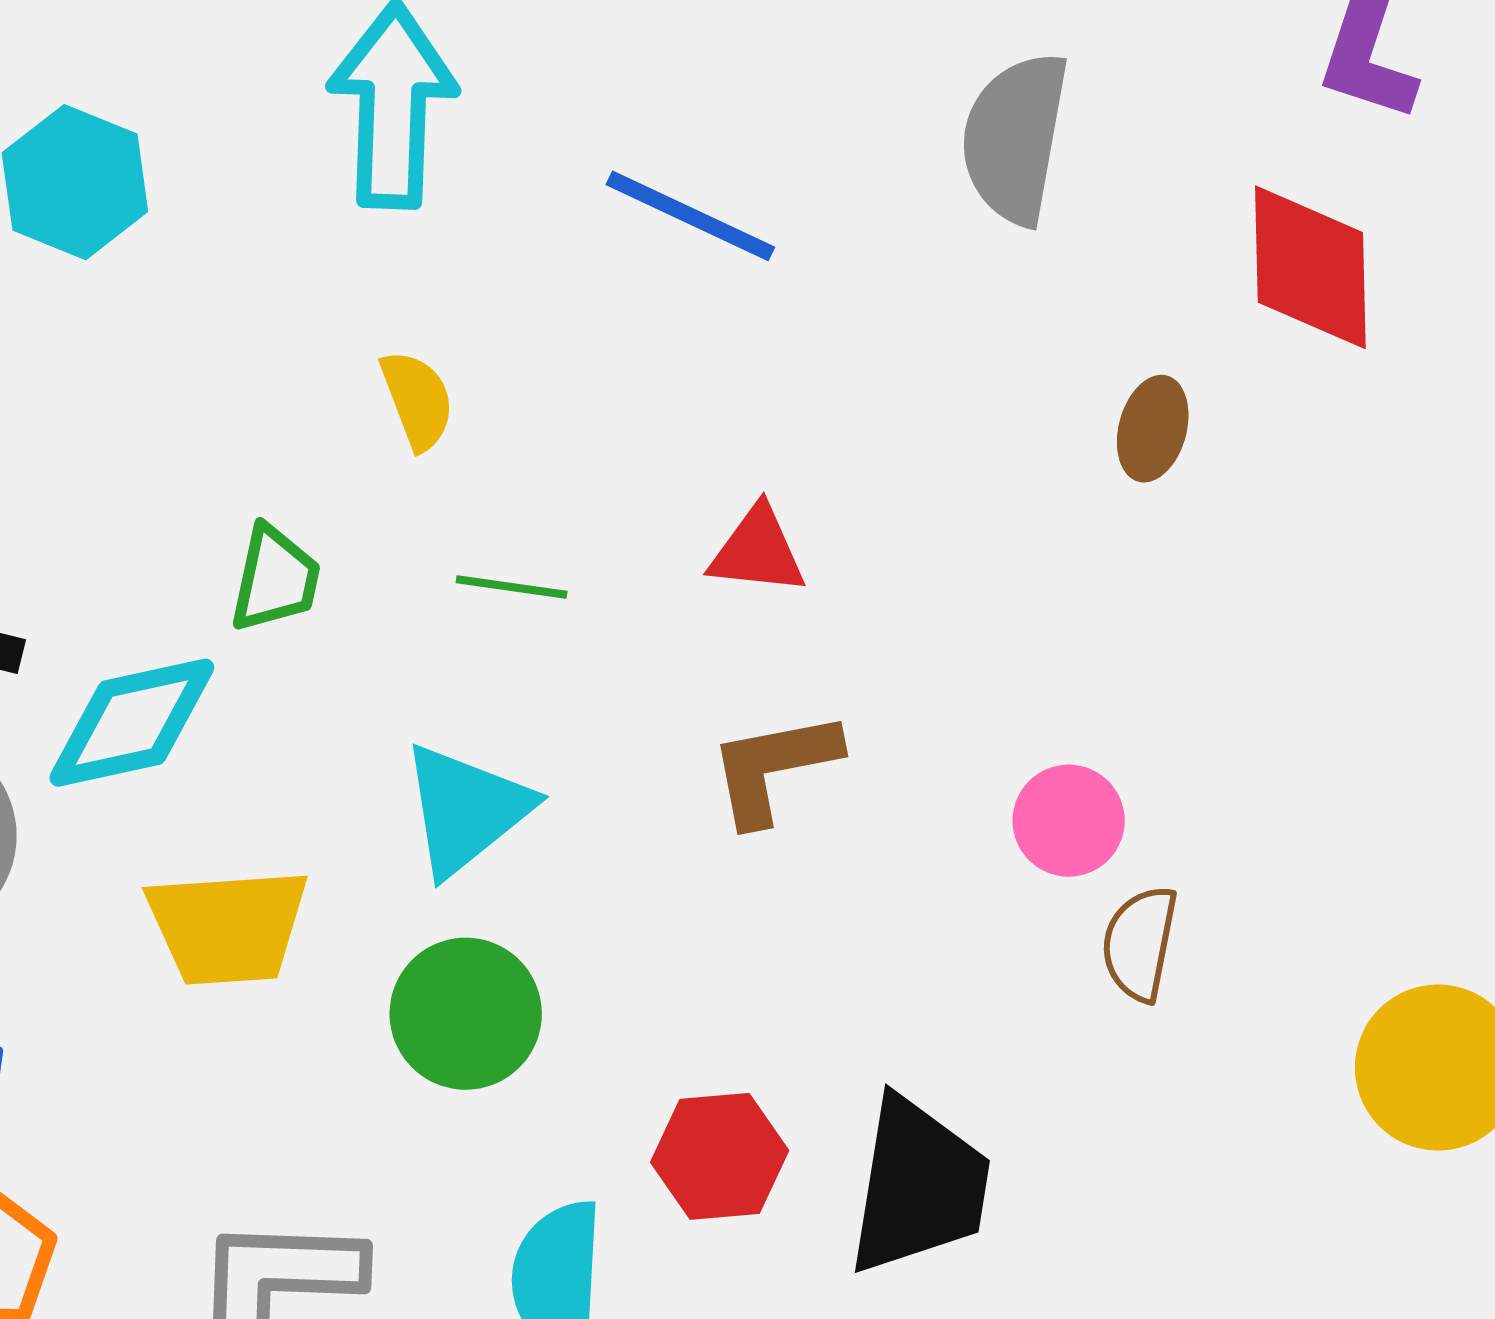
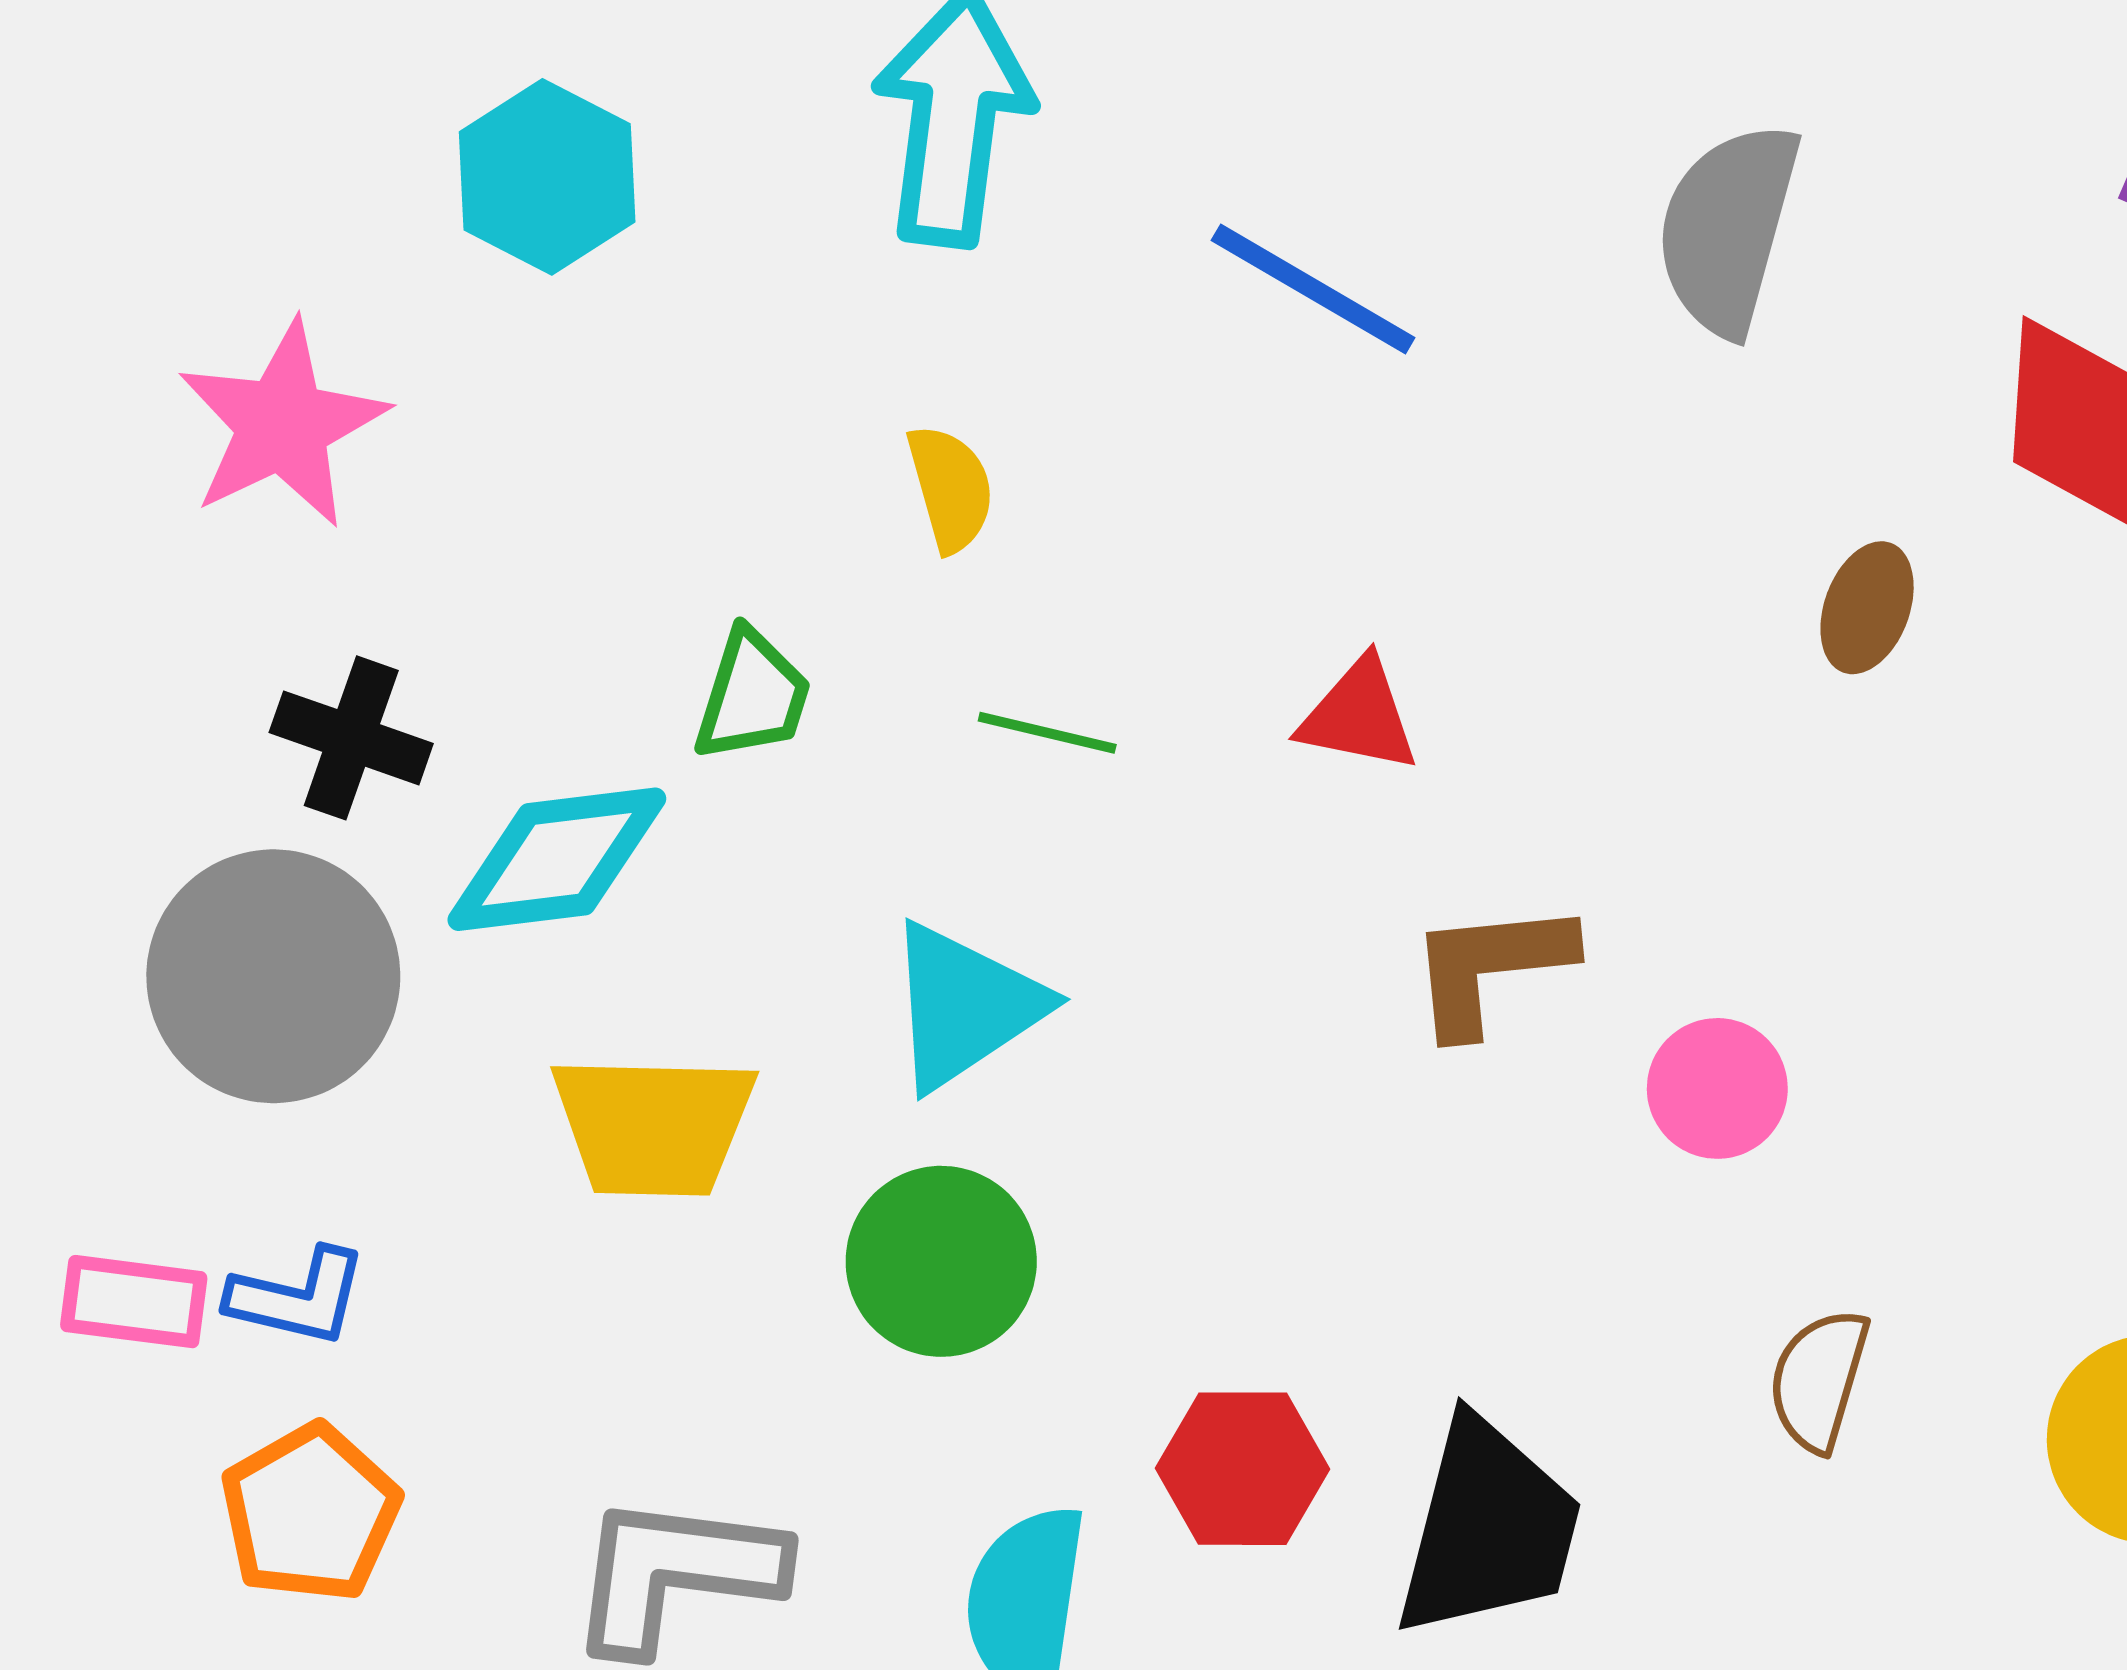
brown L-shape: (774, 767) -> (1490, 967), moved
brown semicircle: (1140, 943) -> (1819, 1380), moved

